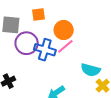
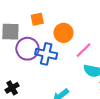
pink line: (65, 46) -> (83, 50), moved

